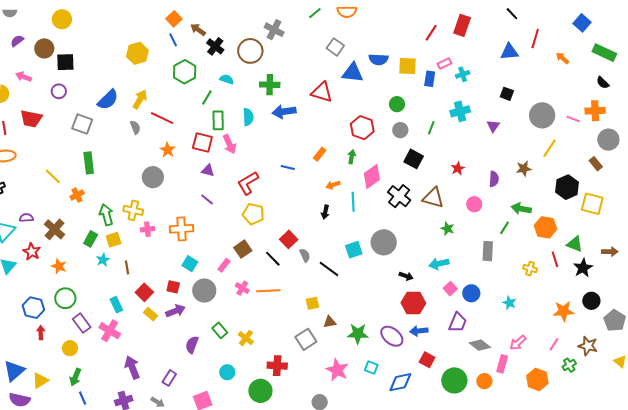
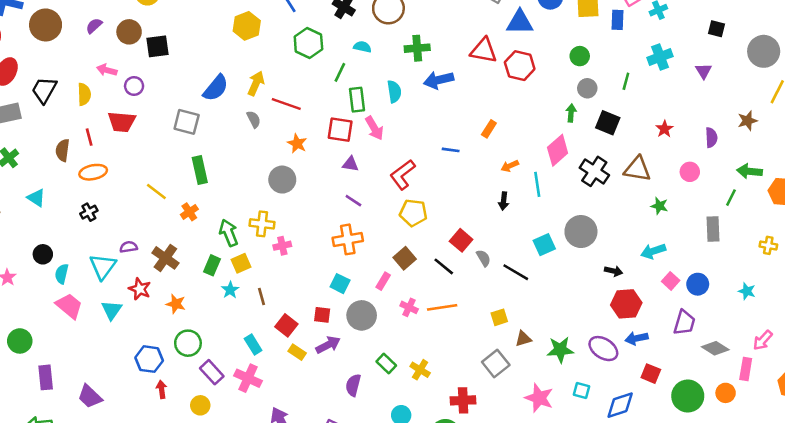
purple circle: (59, 91) -> (134, 86), moved
red hexagon: (362, 128) -> (520, 66), moved
green arrow: (352, 157) -> (571, 113), moved
orange cross: (181, 229) -> (348, 239), moved

